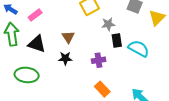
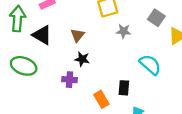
black rectangle: (117, 40) -> (124, 88), moved
black star: (65, 58) -> (82, 59), moved
purple cross: (99, 60) -> (70, 80), moved

